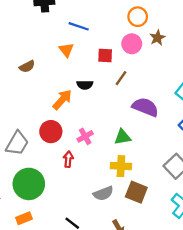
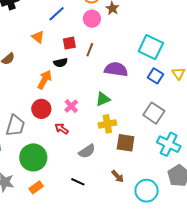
blue line: (79, 26) -> (57, 14), moved, turned -48
red square: (105, 56) -> (69, 43), moved
red arrow: (68, 159) -> (62, 129), turned -48
gray semicircle: (103, 193) -> (87, 151), moved

